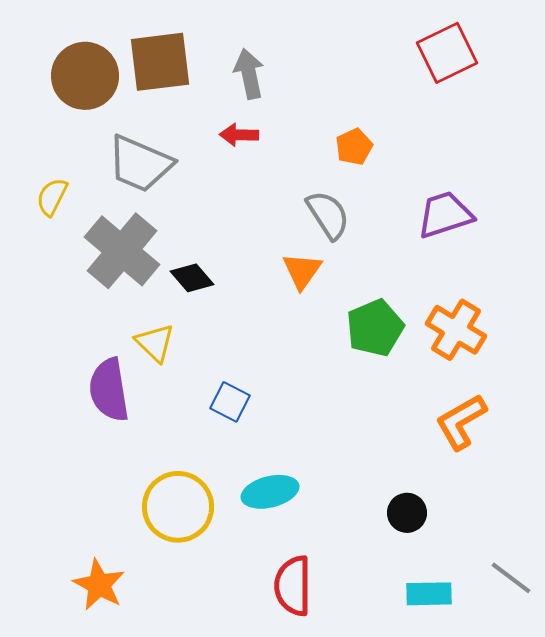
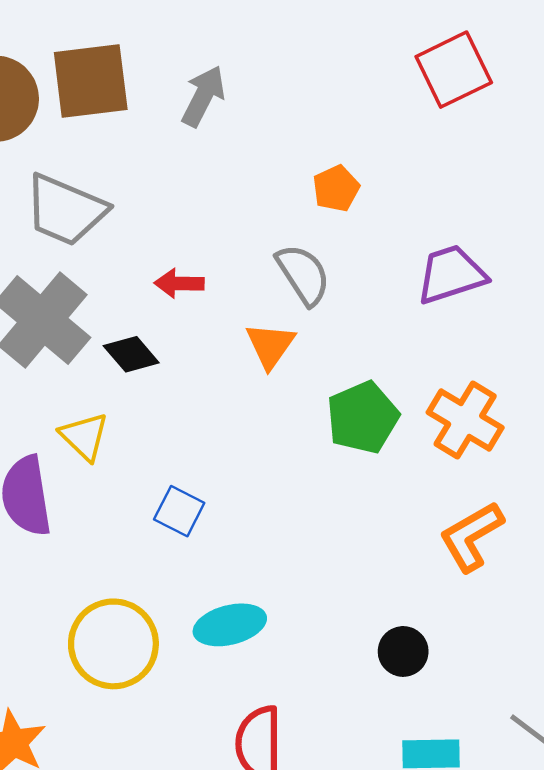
gray arrow: (249, 74) -> (203, 96), turned 39
red arrow: (239, 135) -> (179, 283), moved

